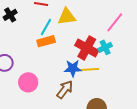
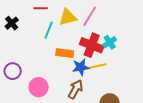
pink line: (115, 22) -> (90, 16), moved
orange rectangle: (46, 41) -> (65, 53), moved, turned 30

